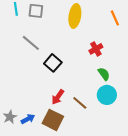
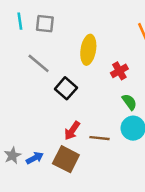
yellow ellipse: (75, 16) -> (88, 50), moved
brown line: (80, 103) -> (100, 138), turned -35

